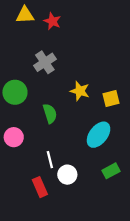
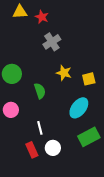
gray cross: (45, 62) -> (52, 42), moved
green rectangle: (111, 171) -> (89, 137), size x1.5
white circle: (67, 175) -> (53, 148), moved

